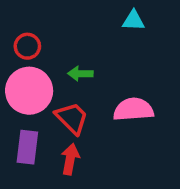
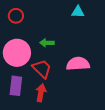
red circle: (27, 46) -> (16, 16), moved

